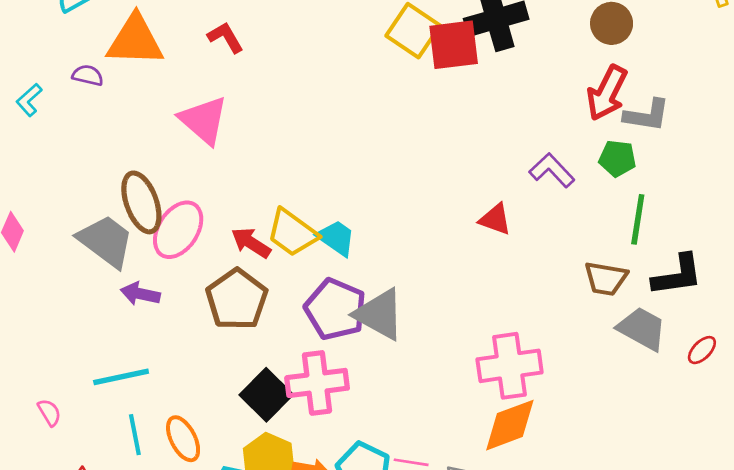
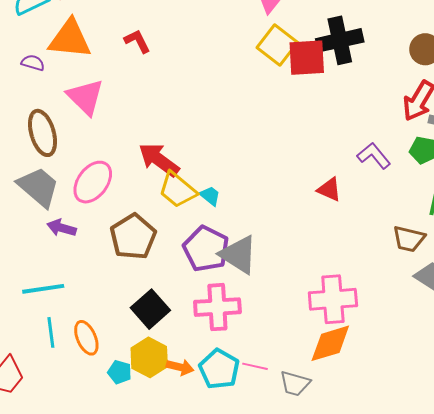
pink triangle: (204, 120) -> (85, 97), moved
brown ellipse: (141, 202) -> (43, 133), moved
cyan trapezoid: (336, 238) -> (210, 196), size x0.7
red arrow: (251, 243) -> (159, 160), moved, size x1.4
pink cross: (317, 383) -> (217, 307), moved

